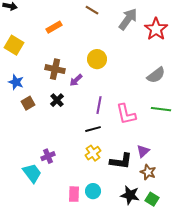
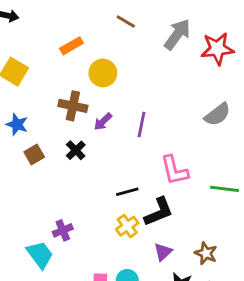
red star: (156, 29) -> (217, 49), turned 30
yellow circle: (97, 59) -> (103, 73), moved
purple line: (99, 105) -> (142, 124), moved
green line: (161, 109) -> (225, 189), moved
purple triangle: (143, 151) -> (163, 252), moved
black L-shape: (121, 161) -> (159, 212), moved, turned -30

